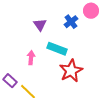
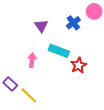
red star: (71, 71) -> (79, 65), moved, size x0.7

